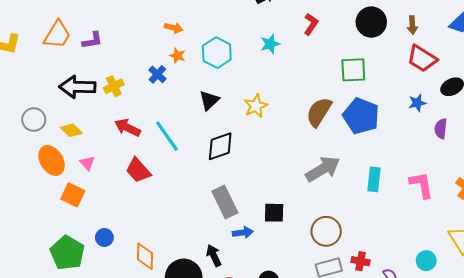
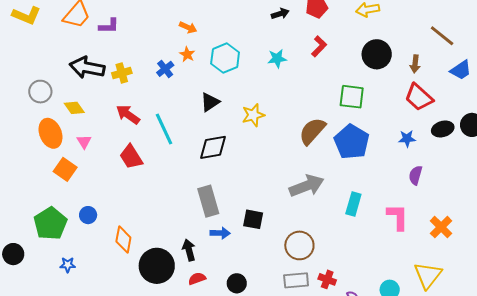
purple semicircle: (441, 129) -> (416, 175), moved

